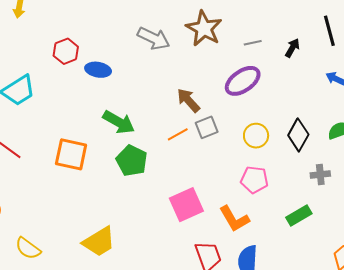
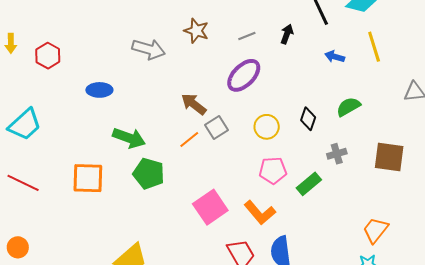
brown star: (204, 29) -> (196, 31), size x0.7
red hexagon: (66, 51) -> (48, 56), moved
black diamond: (298, 135) -> (308, 119), size x0.7
green rectangle: (299, 215) -> (309, 184), moved

